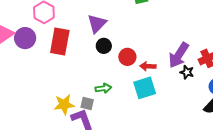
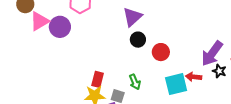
red rectangle: (60, 42) -> (98, 79), moved, size x0.6
red arrow: (148, 66) -> (194, 77), moved
green arrow: (103, 88) -> (135, 82), turned 70

